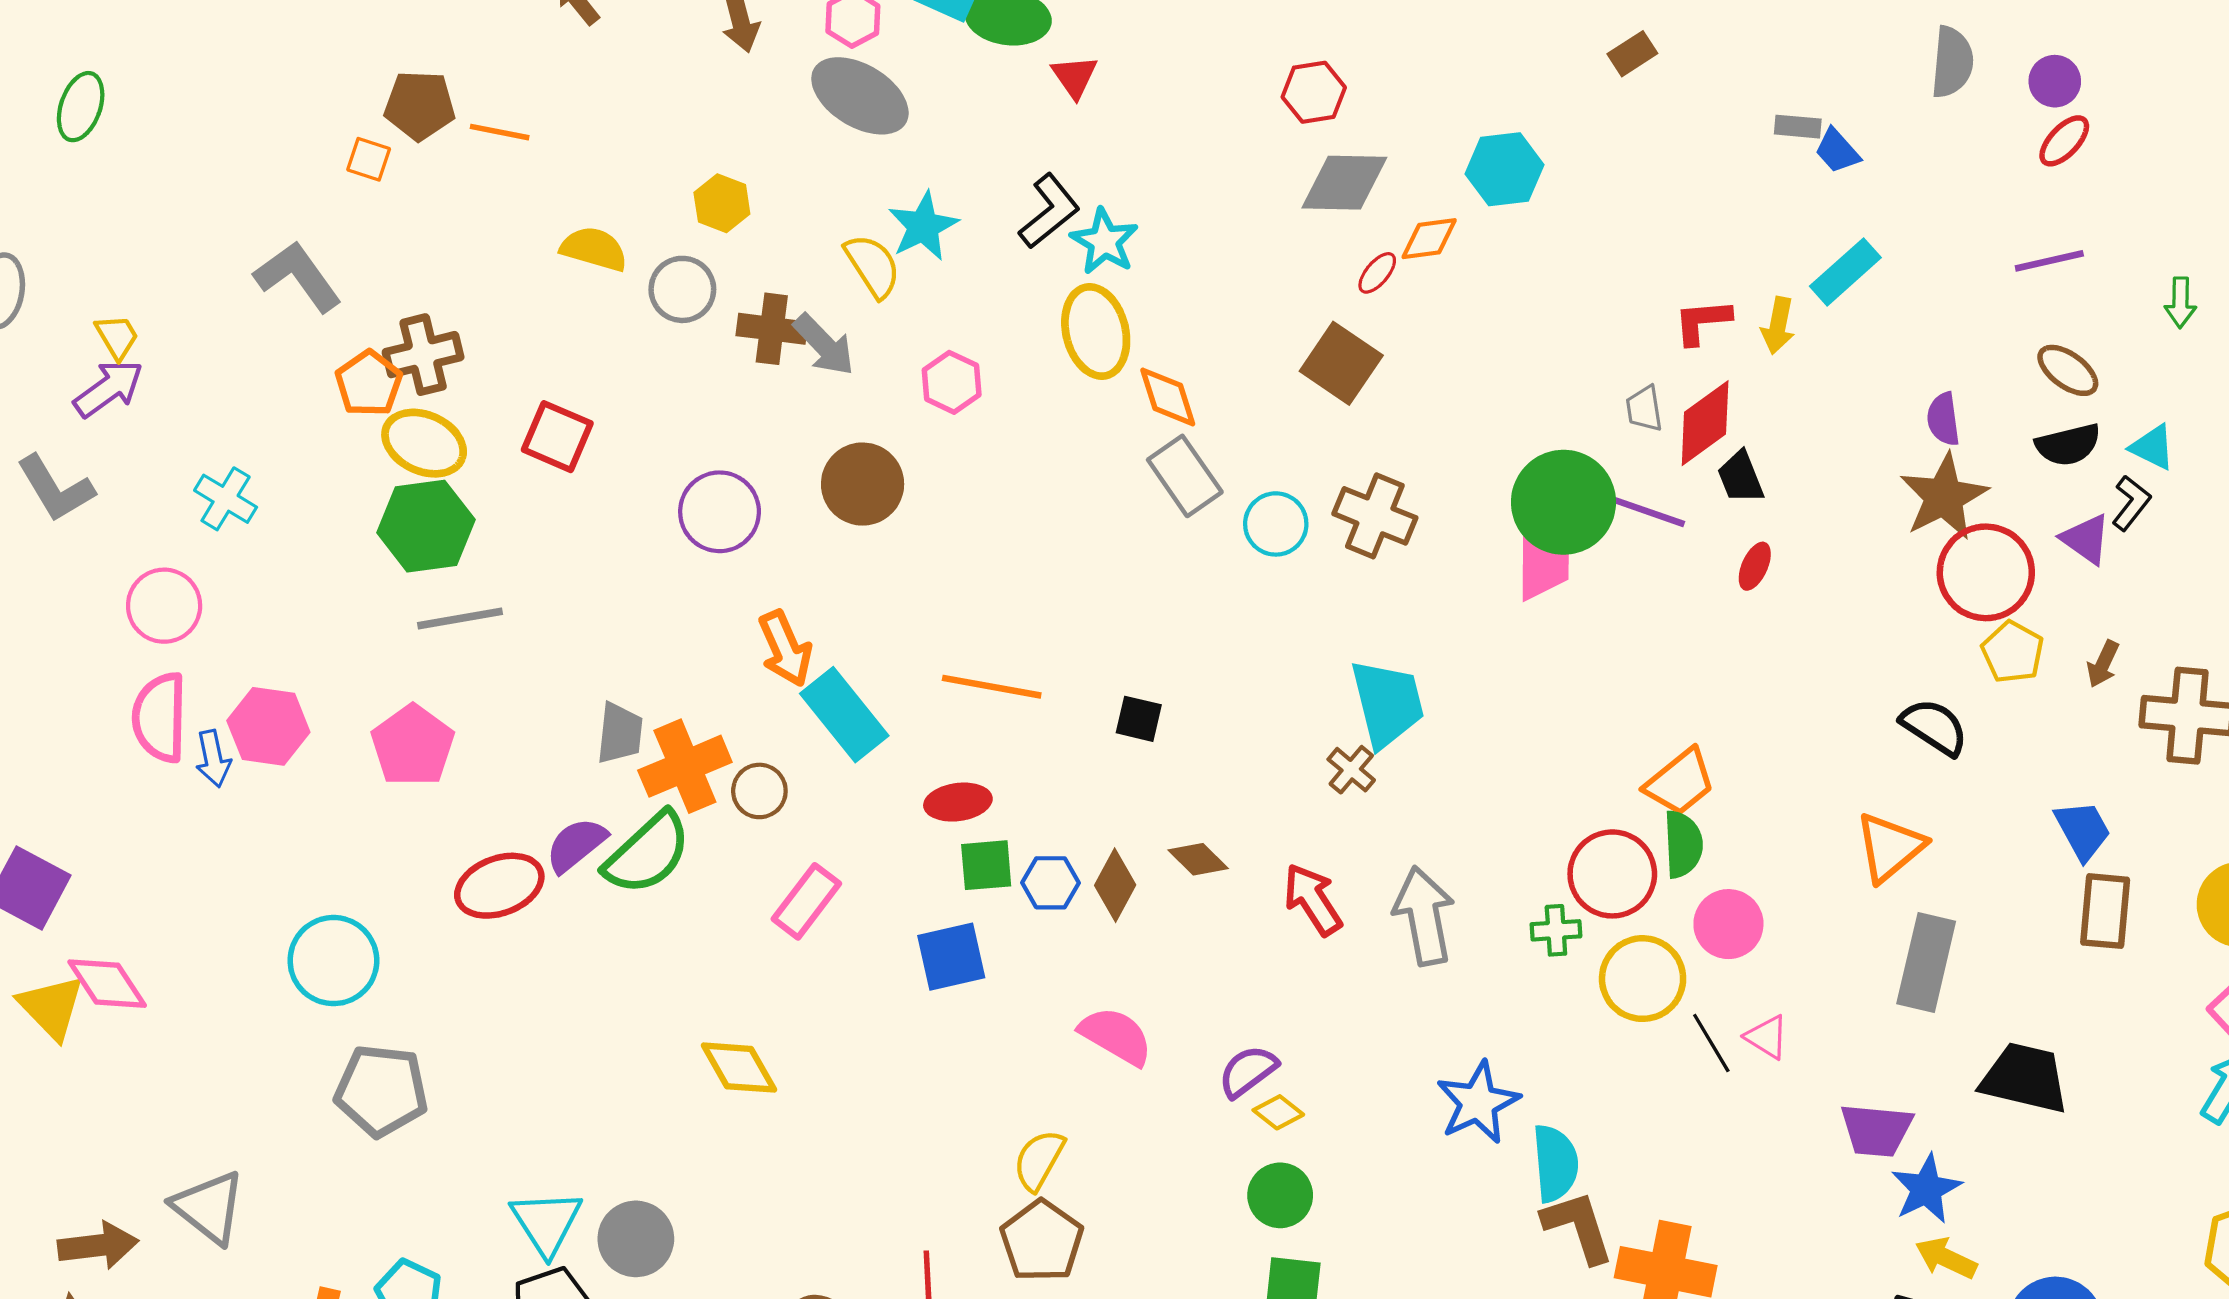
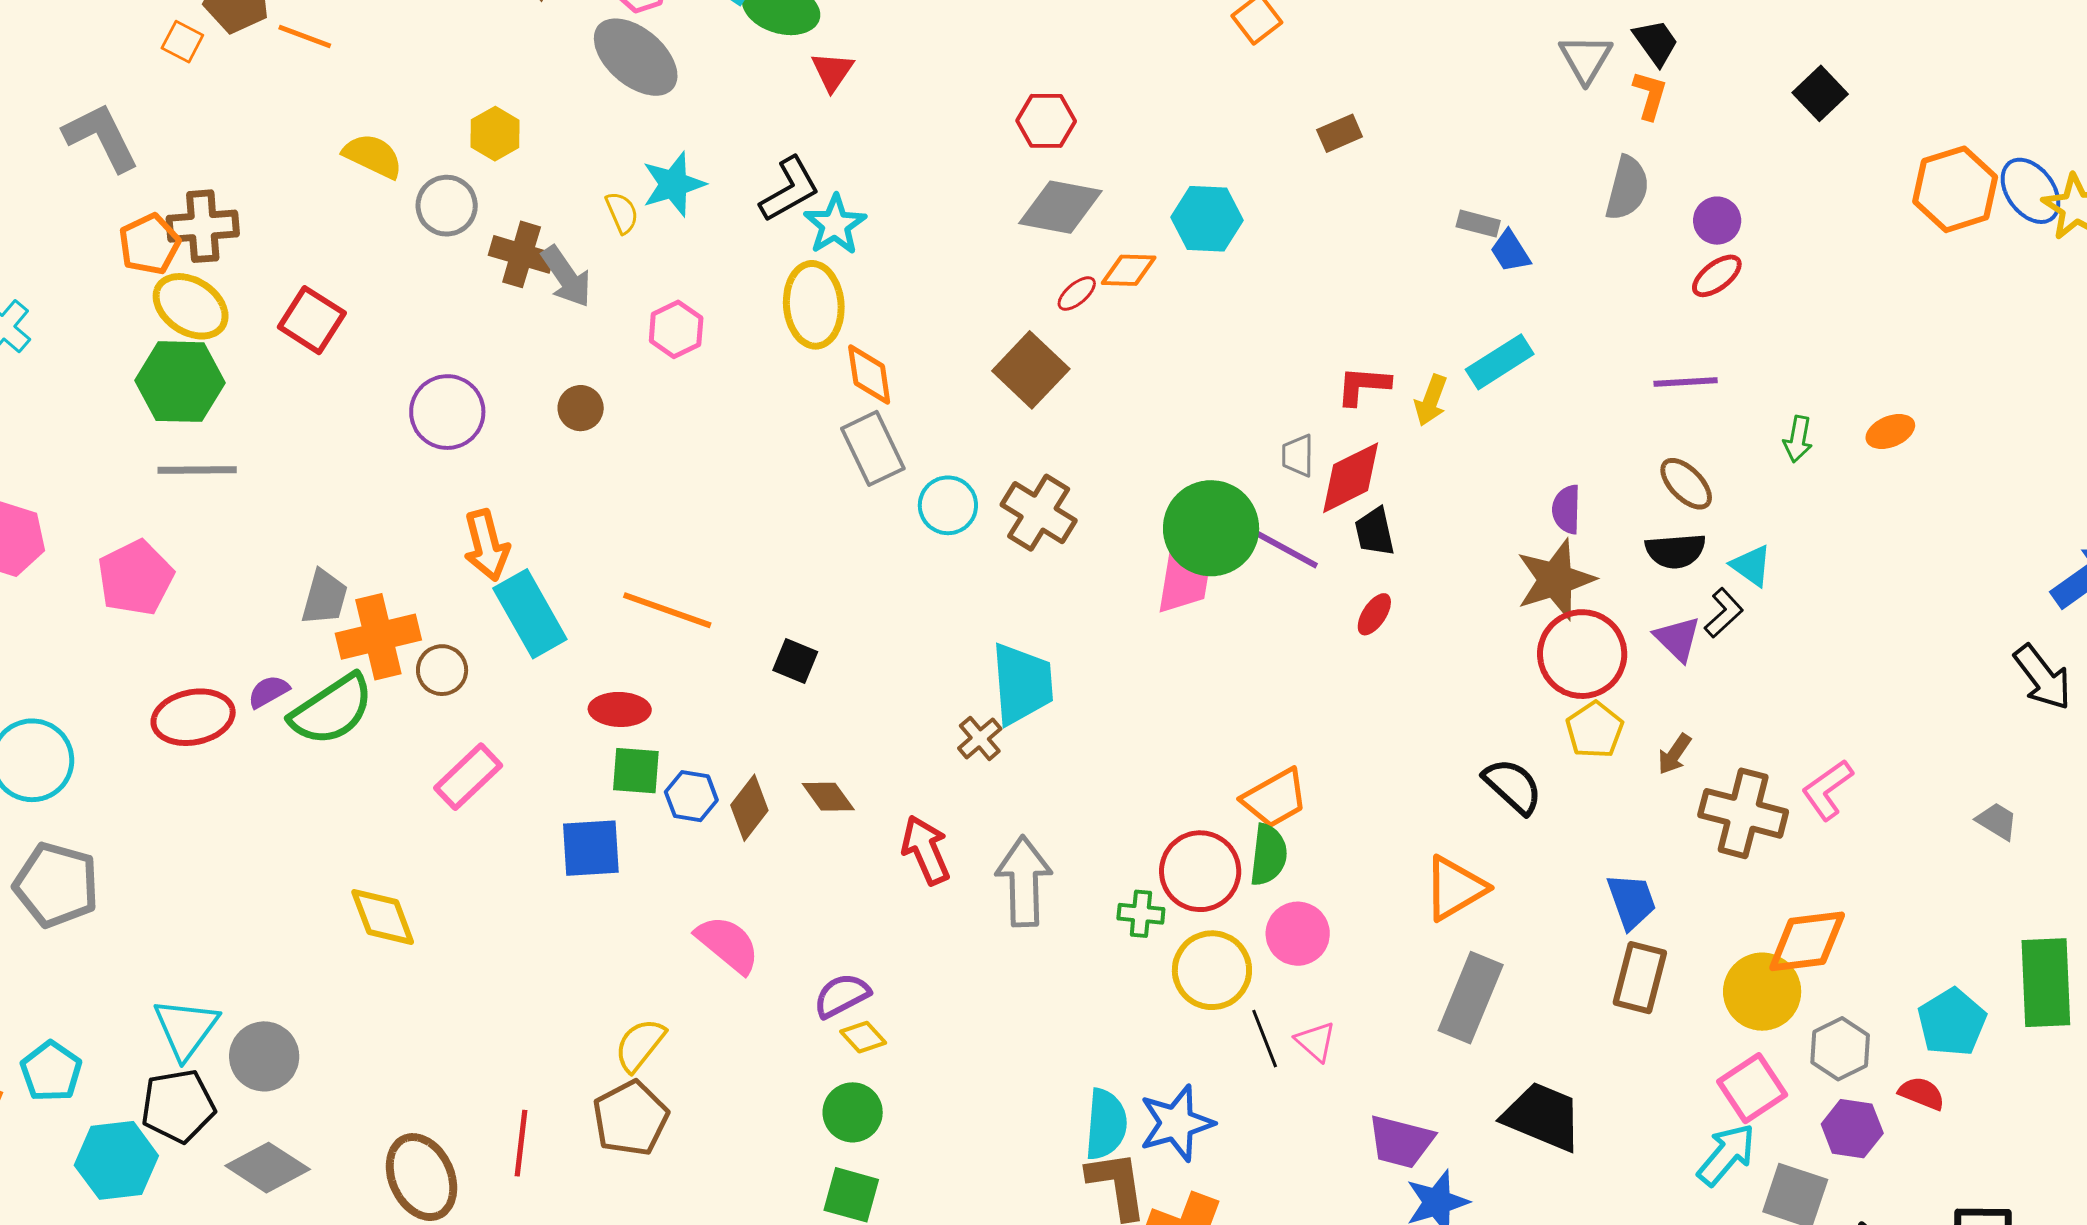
yellow semicircle: (873, 266) -> (622, 213), size x0.7
brown circle: (863, 484) -> (581, 408), size x0.6
purple semicircle: (576, 845) -> (268, 692), size x0.7
blue star: (1478, 1103) -> (1176, 1123), moved

